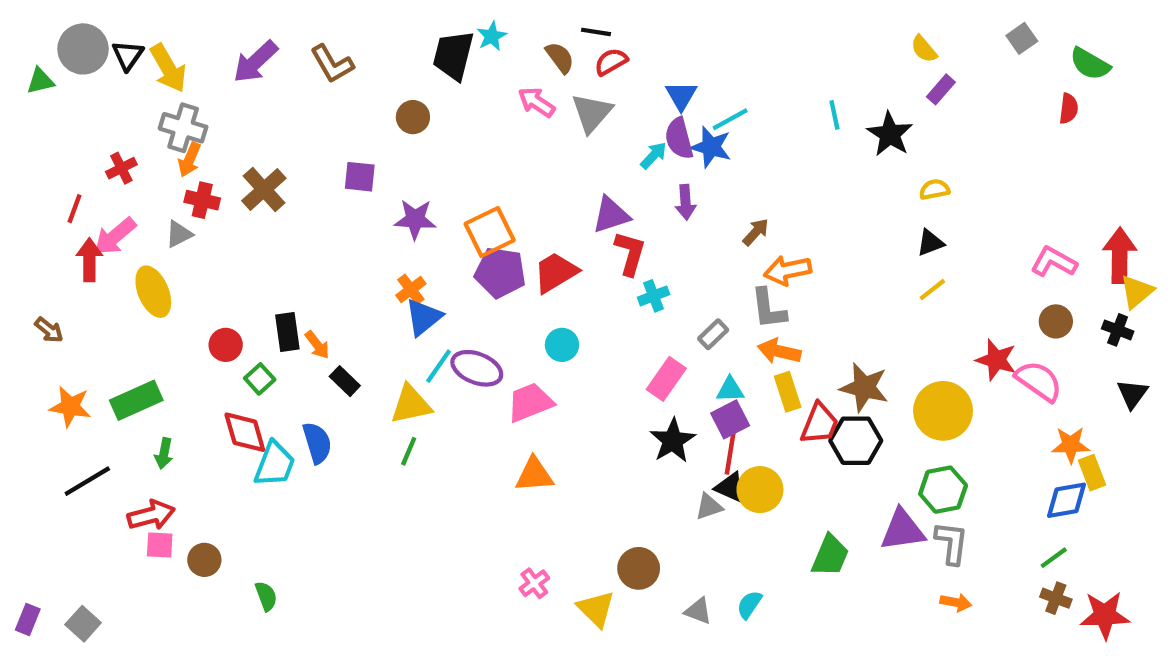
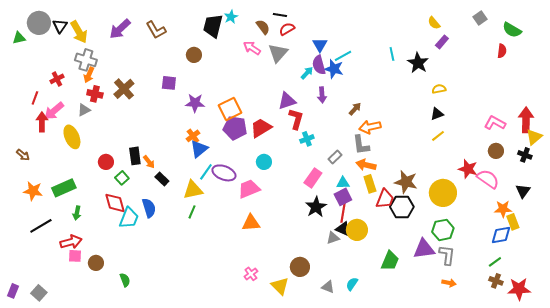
black triangle: (1132, 394) -> (523, 191), moved

